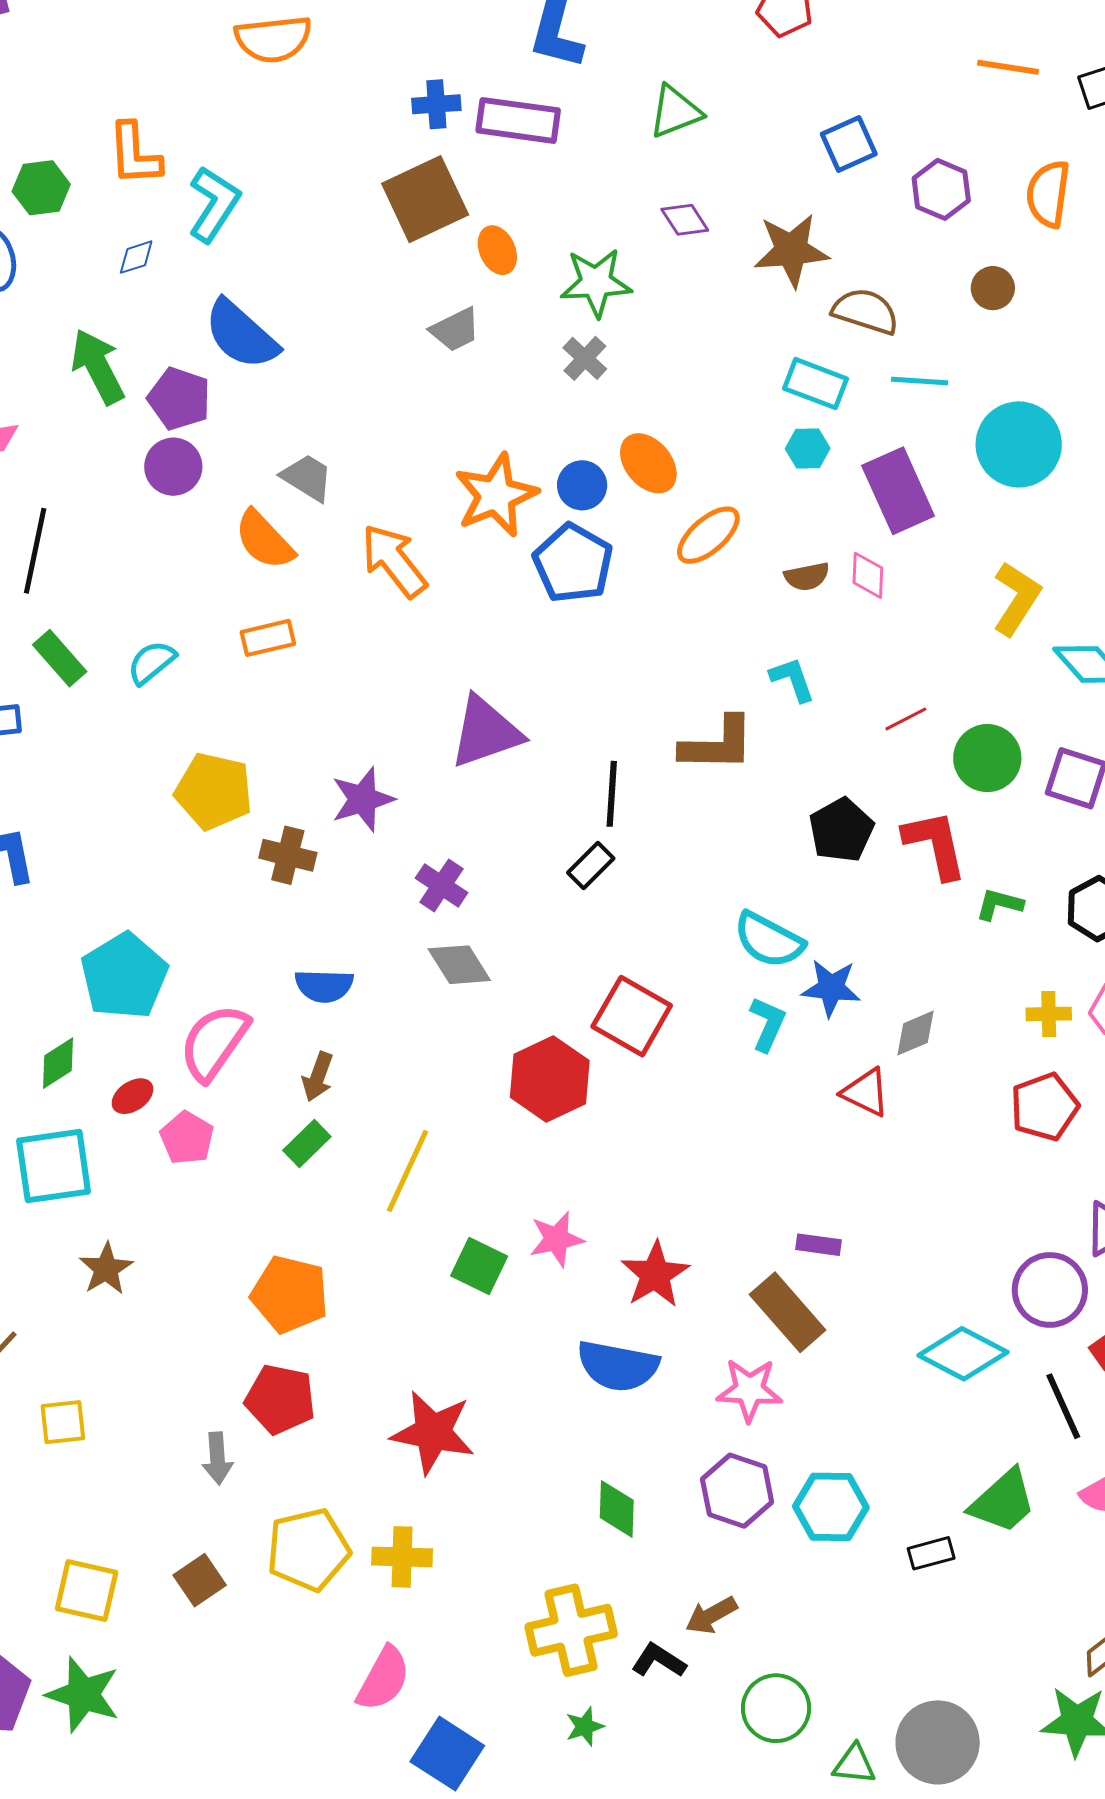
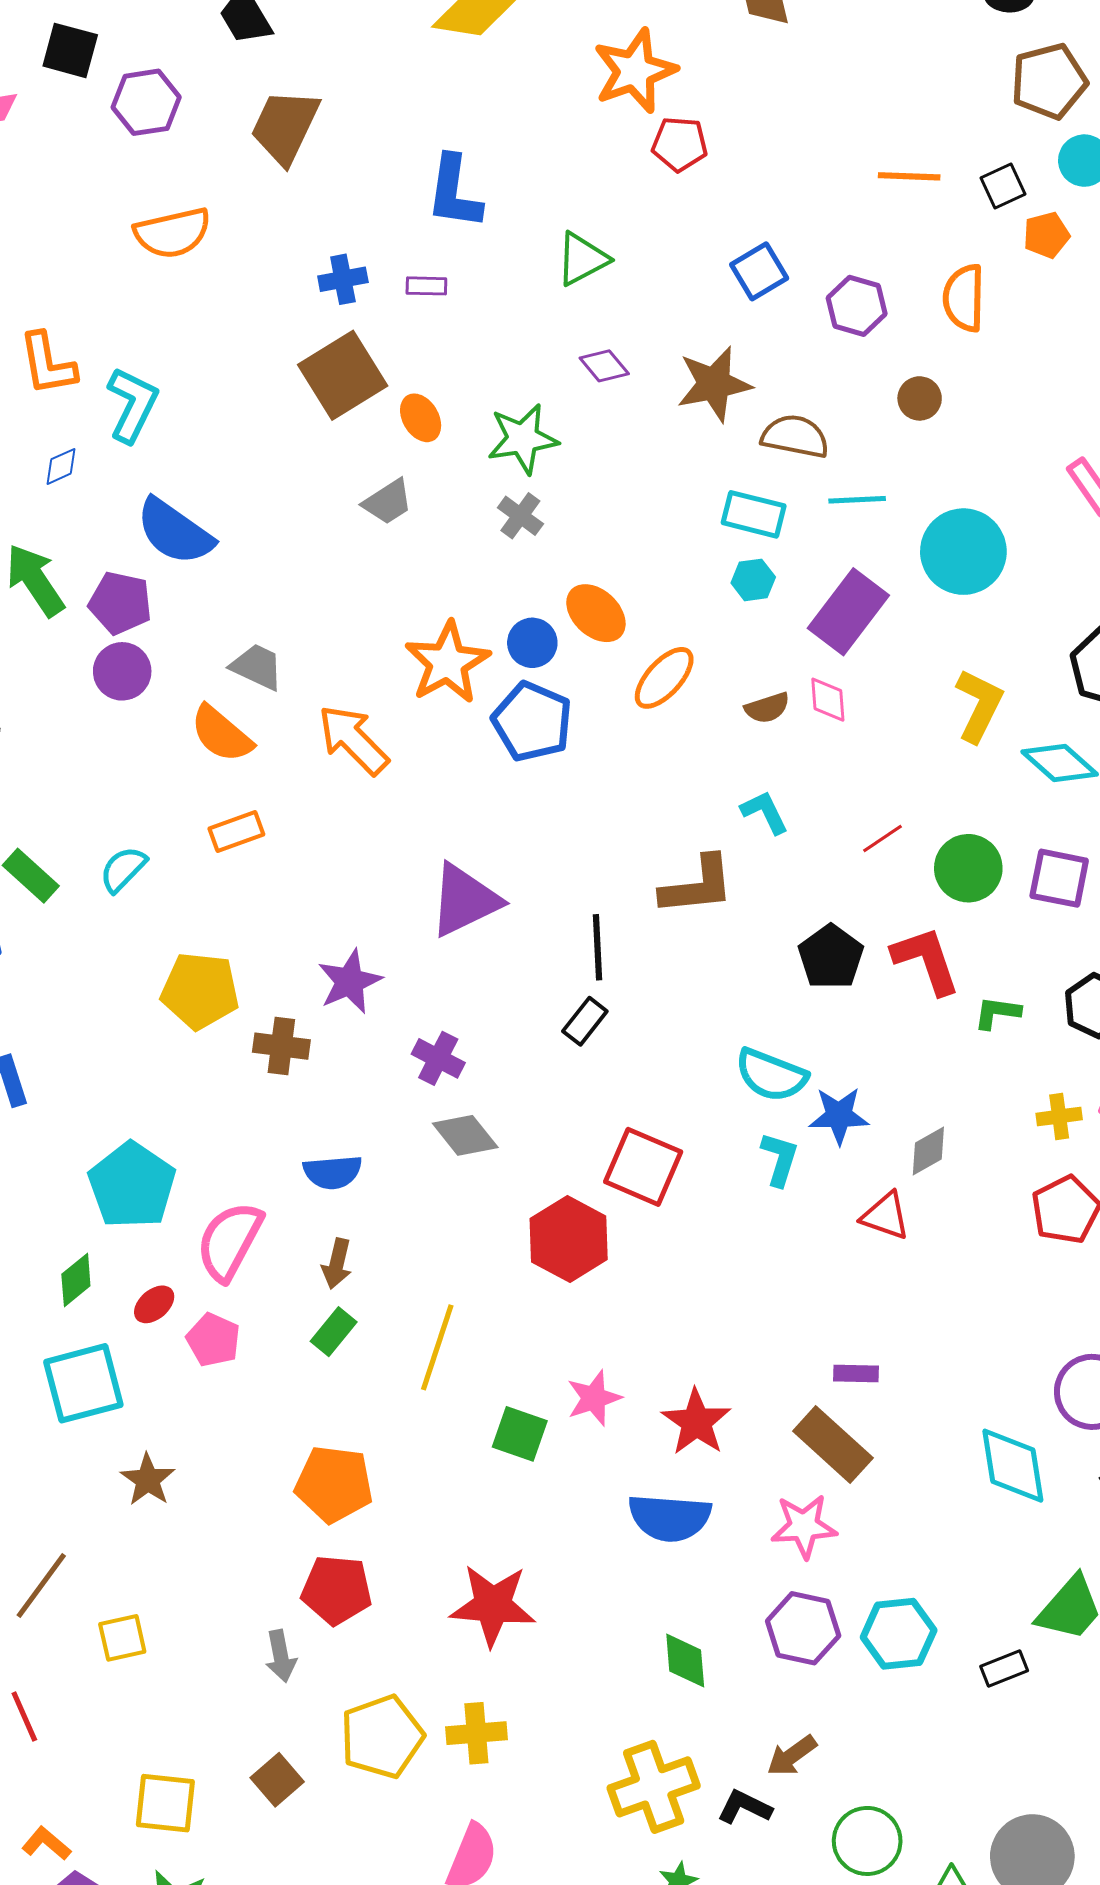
purple rectangle: (518, 120) -> (426, 286), size x0.5
purple rectangle: (898, 491) -> (848, 612), turned 68
cyan diamond: (963, 1354) -> (1013, 1466), turned 60

